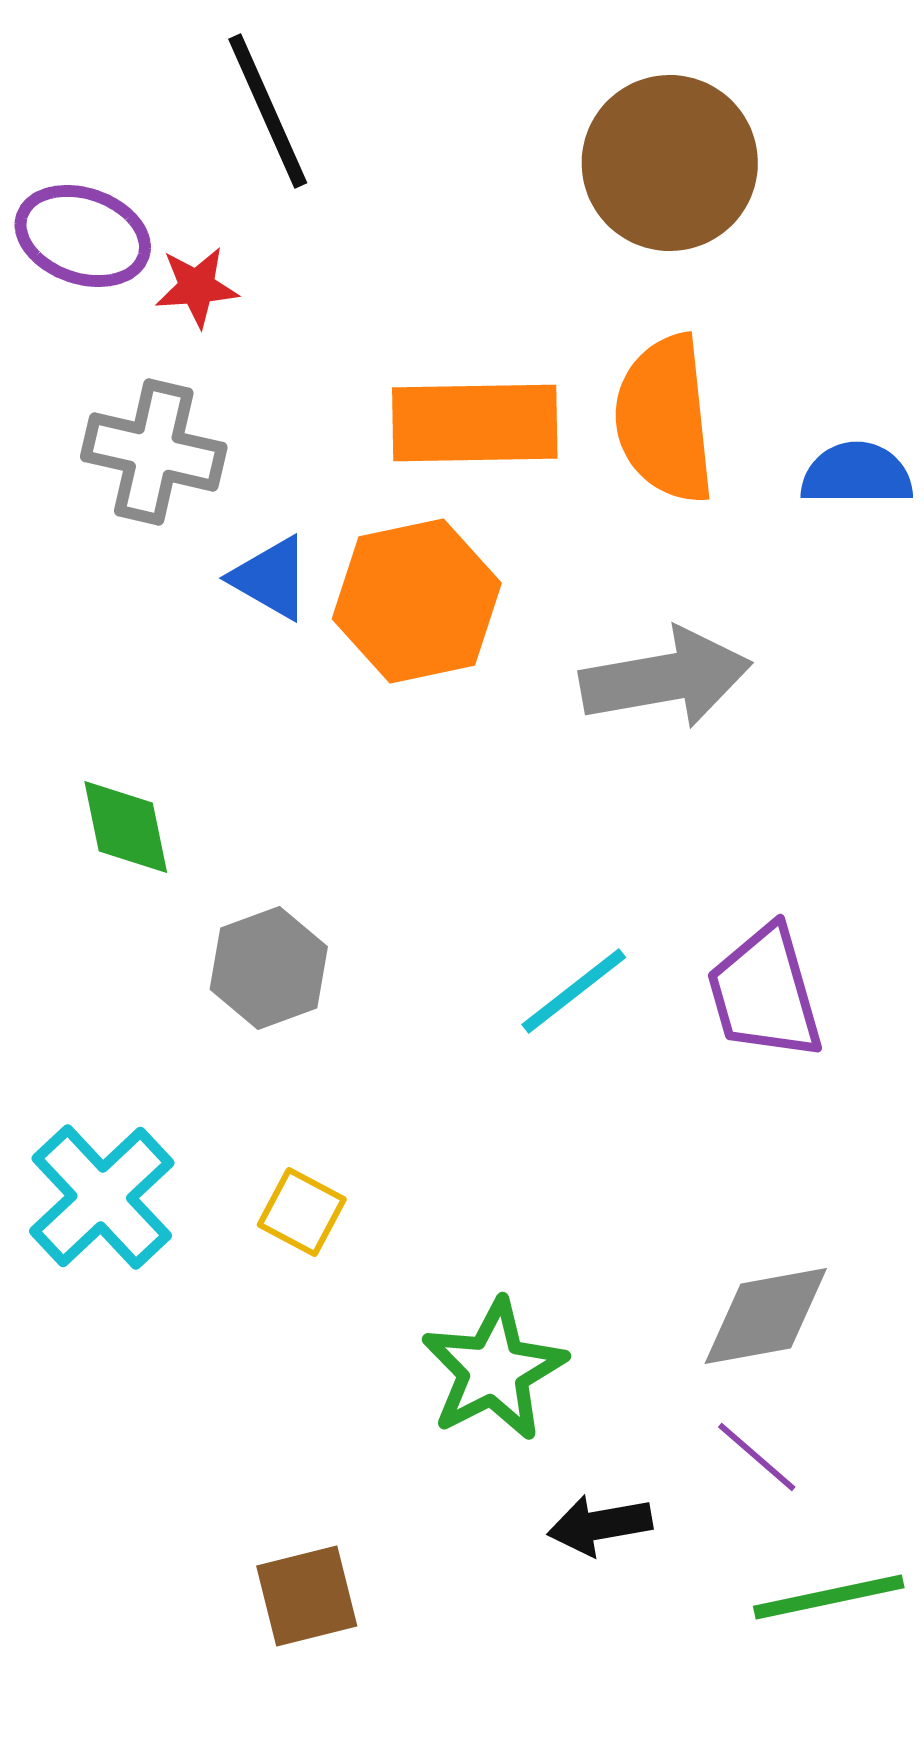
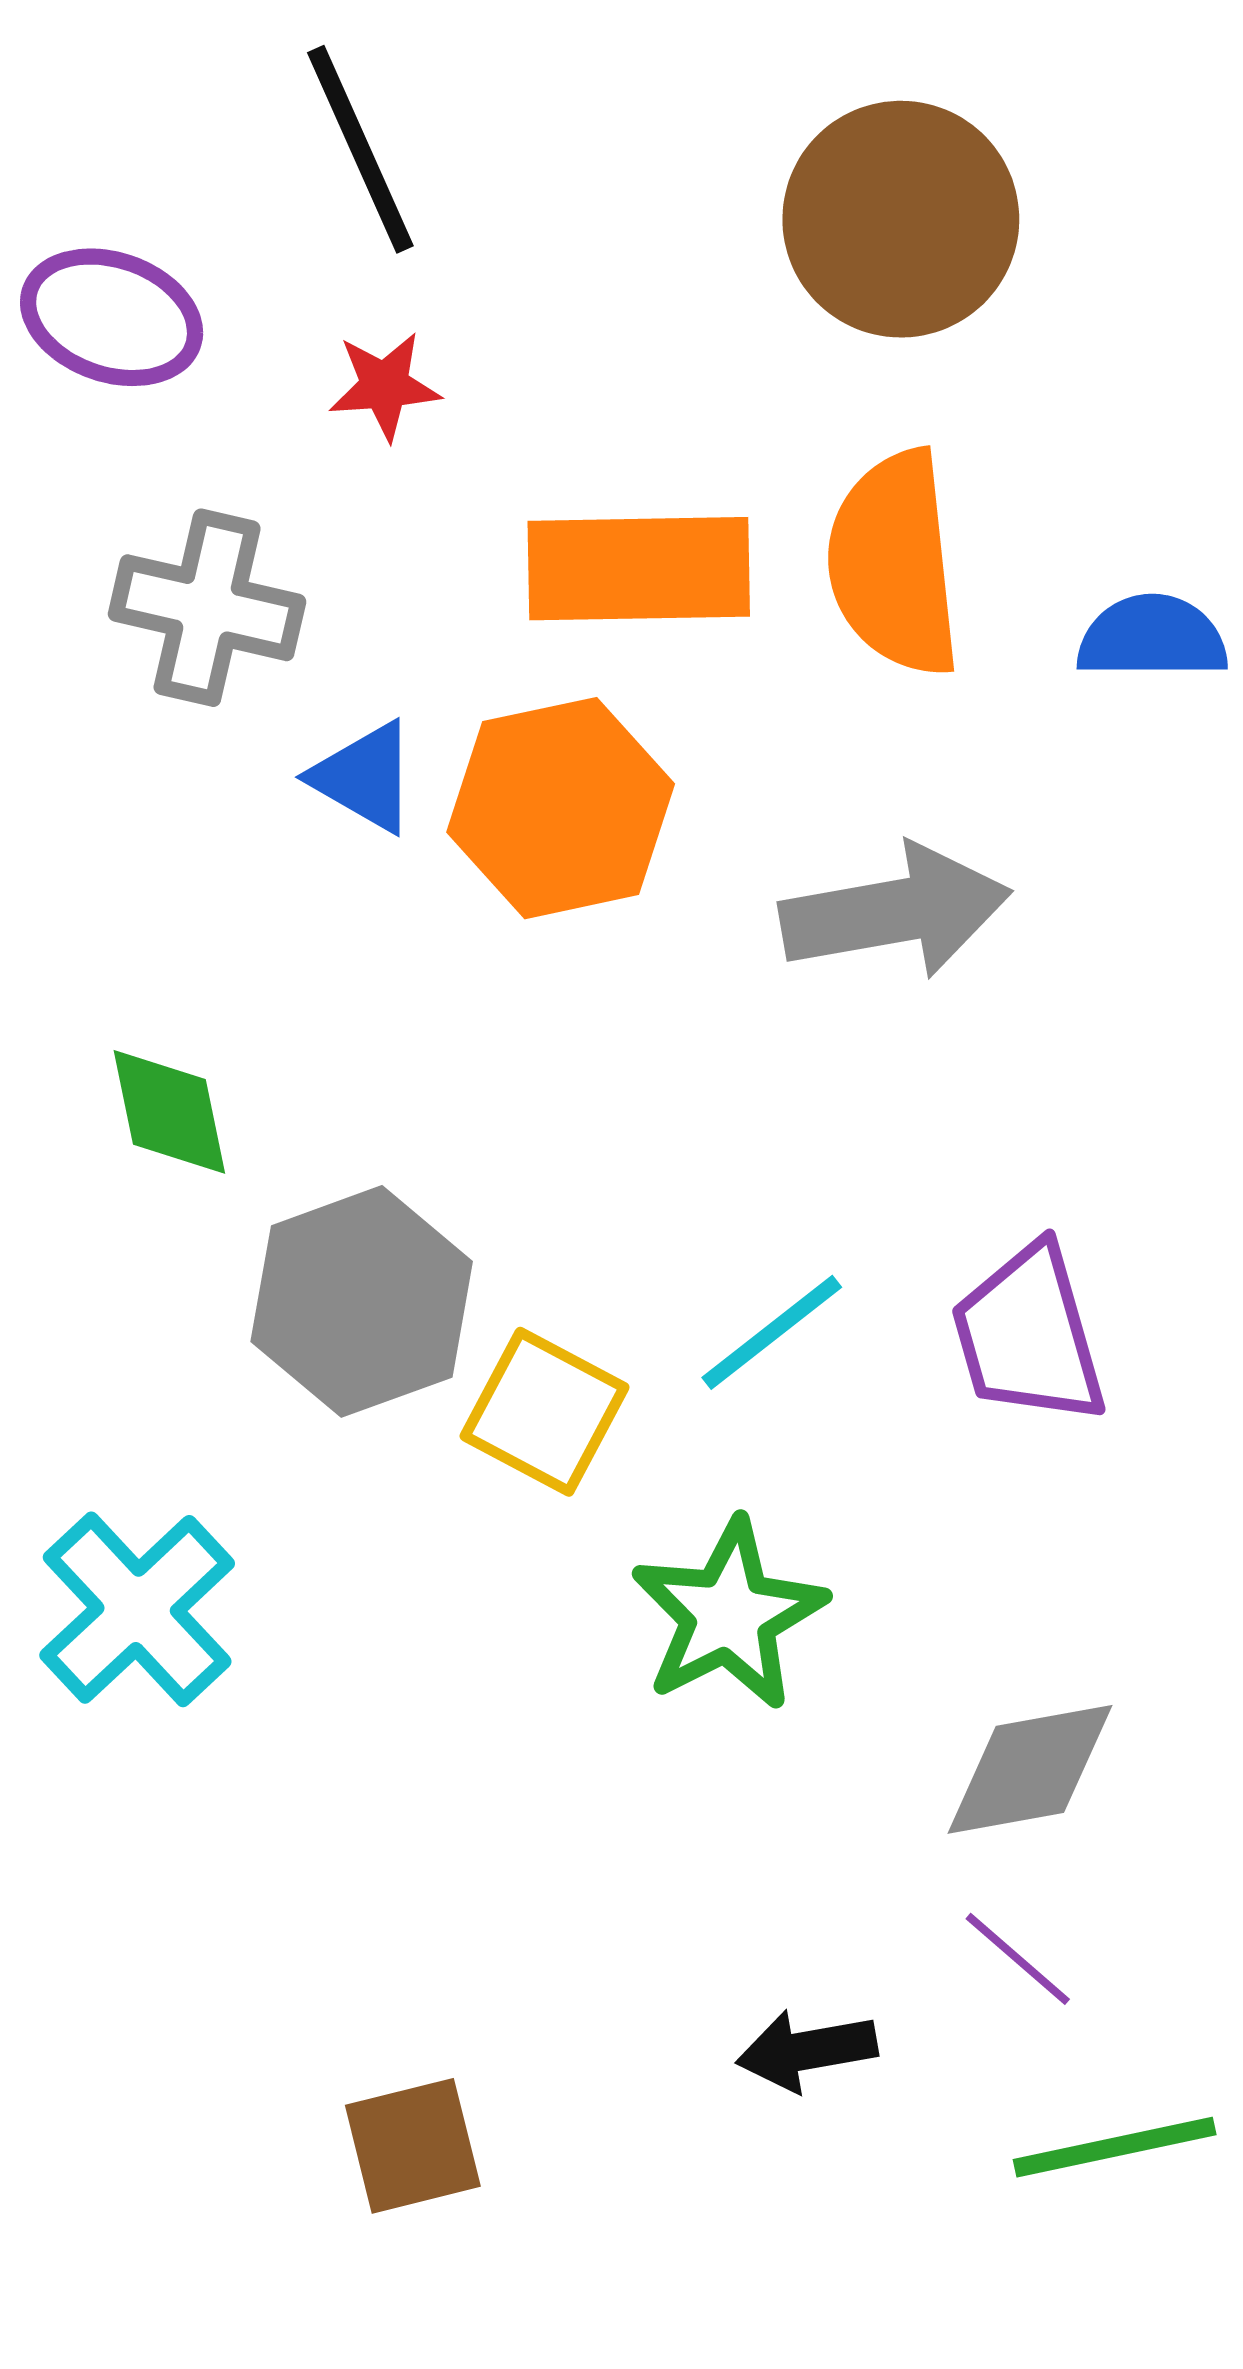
red star: (197, 287) -> (385, 386), moved
gray hexagon: (269, 968) -> (362, 1301), size x1.4
yellow square: (302, 1212) -> (545, 1412), moved, size x1.4
green star: (494, 1370) -> (729, 1615), moved

